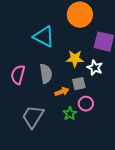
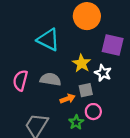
yellow star: (75, 59) -> (82, 63), turned 30
gray semicircle: (46, 74) -> (50, 79), turned -72

